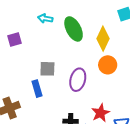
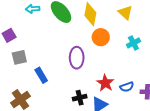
gray square: (47, 69) -> (19, 57), moved

